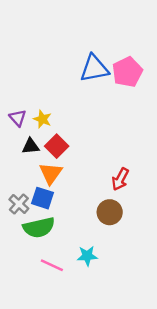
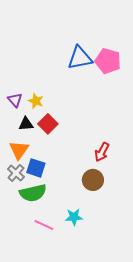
pink pentagon: (127, 72) -> (108, 61), turned -30
orange triangle: (51, 173) -> (19, 150), moved

